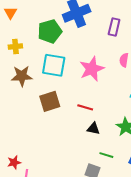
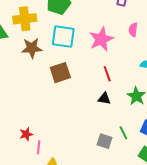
yellow cross: (15, 46) -> (25, 19), size x1.6
red line: (85, 107) -> (107, 74), moved, turned 56
green line: (106, 155) -> (123, 133), moved, turned 48

